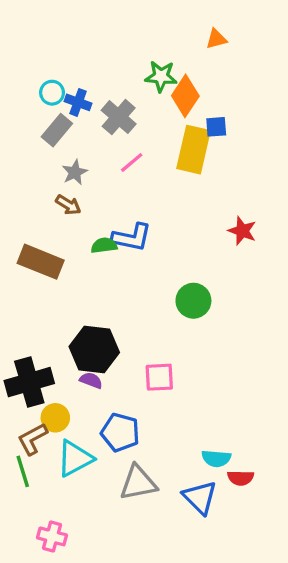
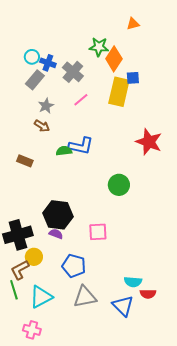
red star: (242, 231) -> (149, 142), size x1.5
brown rectangle: (41, 262) -> (25, 161), size x0.6
cyan triangle: (75, 458) -> (41, 297), moved

